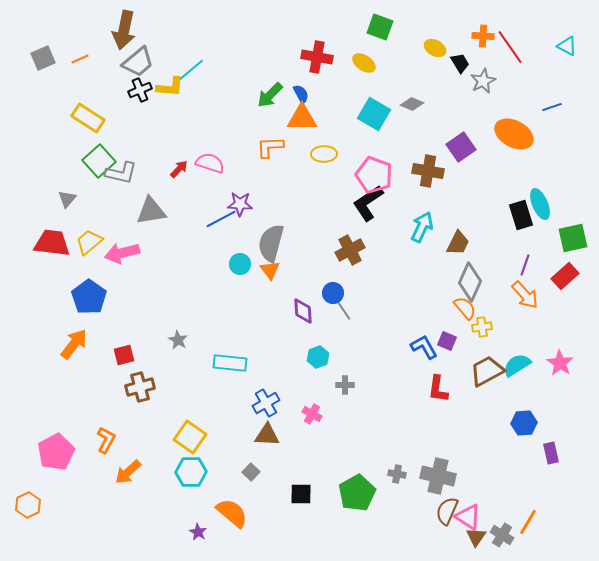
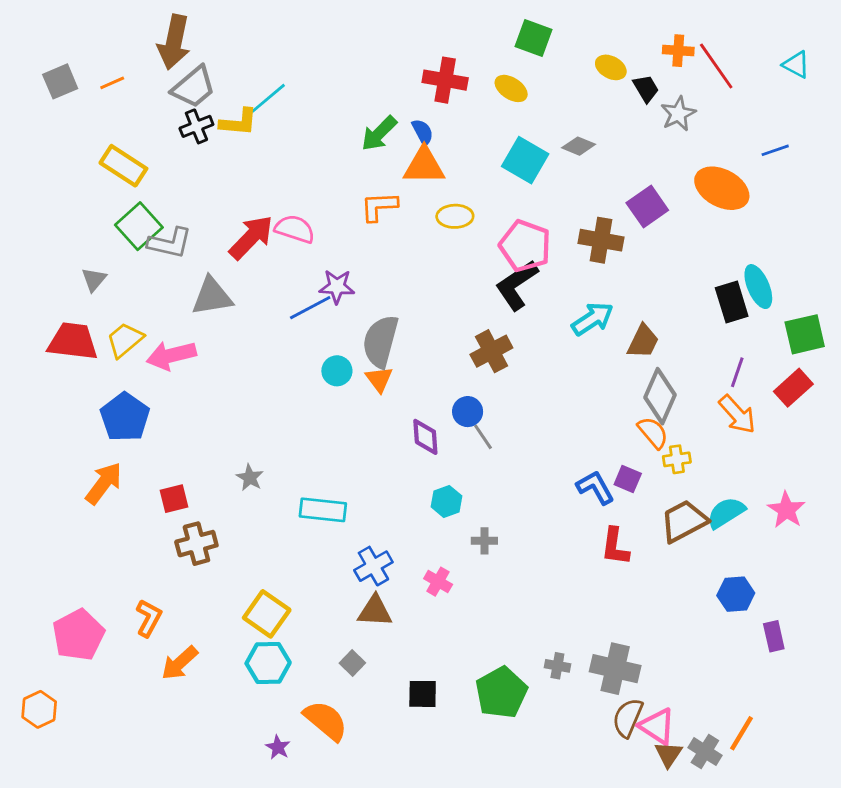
red arrow: (179, 169) -> (251, 237), size x1.8
cyan arrow: (422, 227) -> (593, 319), turned 32

